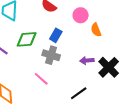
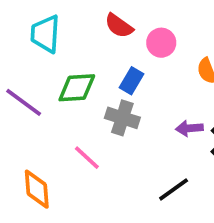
pink circle: (81, 15) -> (161, 43), moved
pink line: (41, 79) -> (87, 158), moved

